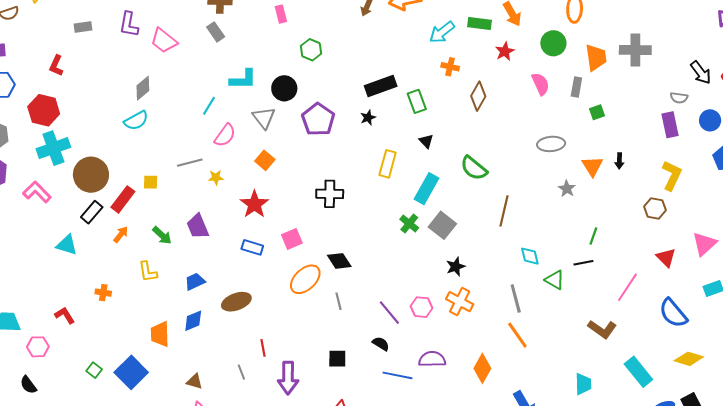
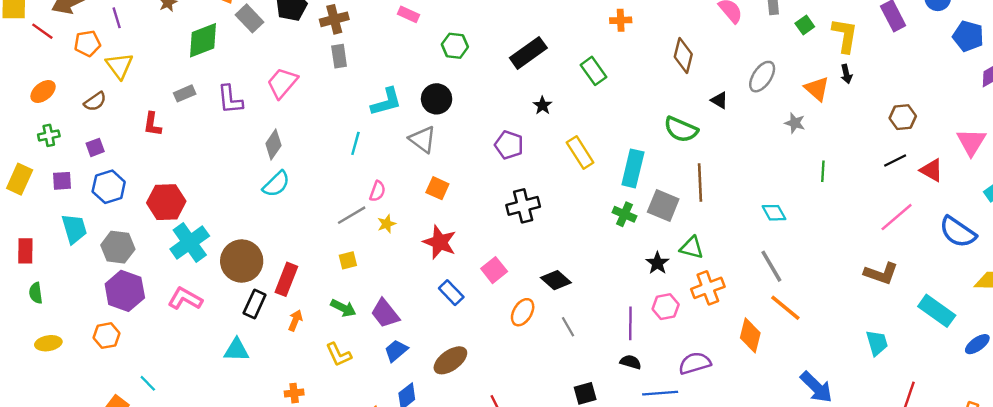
pink rectangle: (281, 14) -> (408, 14), turned -36
purple L-shape: (129, 25) -> (230, 99), moved
gray rectangle: (216, 32) -> (339, 56), turned 42
pink trapezoid: (164, 41) -> (282, 83), turned 108
red L-shape: (56, 66) -> (152, 124), moved
black rectangle: (381, 86) -> (528, 53), moved
brown diamond: (478, 96) -> (683, 56), moved
purple pentagon: (318, 119) -> (509, 145), moved, size x0.7
pink semicircle: (225, 135) -> (377, 191), moved, size x0.7
black triangle: (426, 141) -> (719, 100), moved
gray ellipse: (551, 144) -> (762, 77), turned -36
yellow rectangle: (388, 164) -> (580, 152), turned -32
yellow L-shape: (672, 175) -> (845, 35), moved
yellow square: (151, 182) -> (348, 260), moved
brown line: (504, 211) -> (700, 183), moved
purple trapezoid: (198, 226) -> (385, 313), moved
green line: (593, 236) -> (823, 171), moved
blue rectangle: (252, 247) -> (451, 293), turned 45
black line: (583, 263) -> (895, 160), moved
black star: (456, 267) -> (657, 263), moved
orange ellipse: (305, 279) -> (523, 312), size x0.7
green triangle: (555, 280) -> (692, 248), moved
pink line: (627, 287) -> (897, 217), turned 32
orange cross: (460, 302) -> (708, 288), turned -32
purple line: (389, 313) -> (630, 323), turned 56
orange diamond: (482, 368) -> (750, 335), moved

